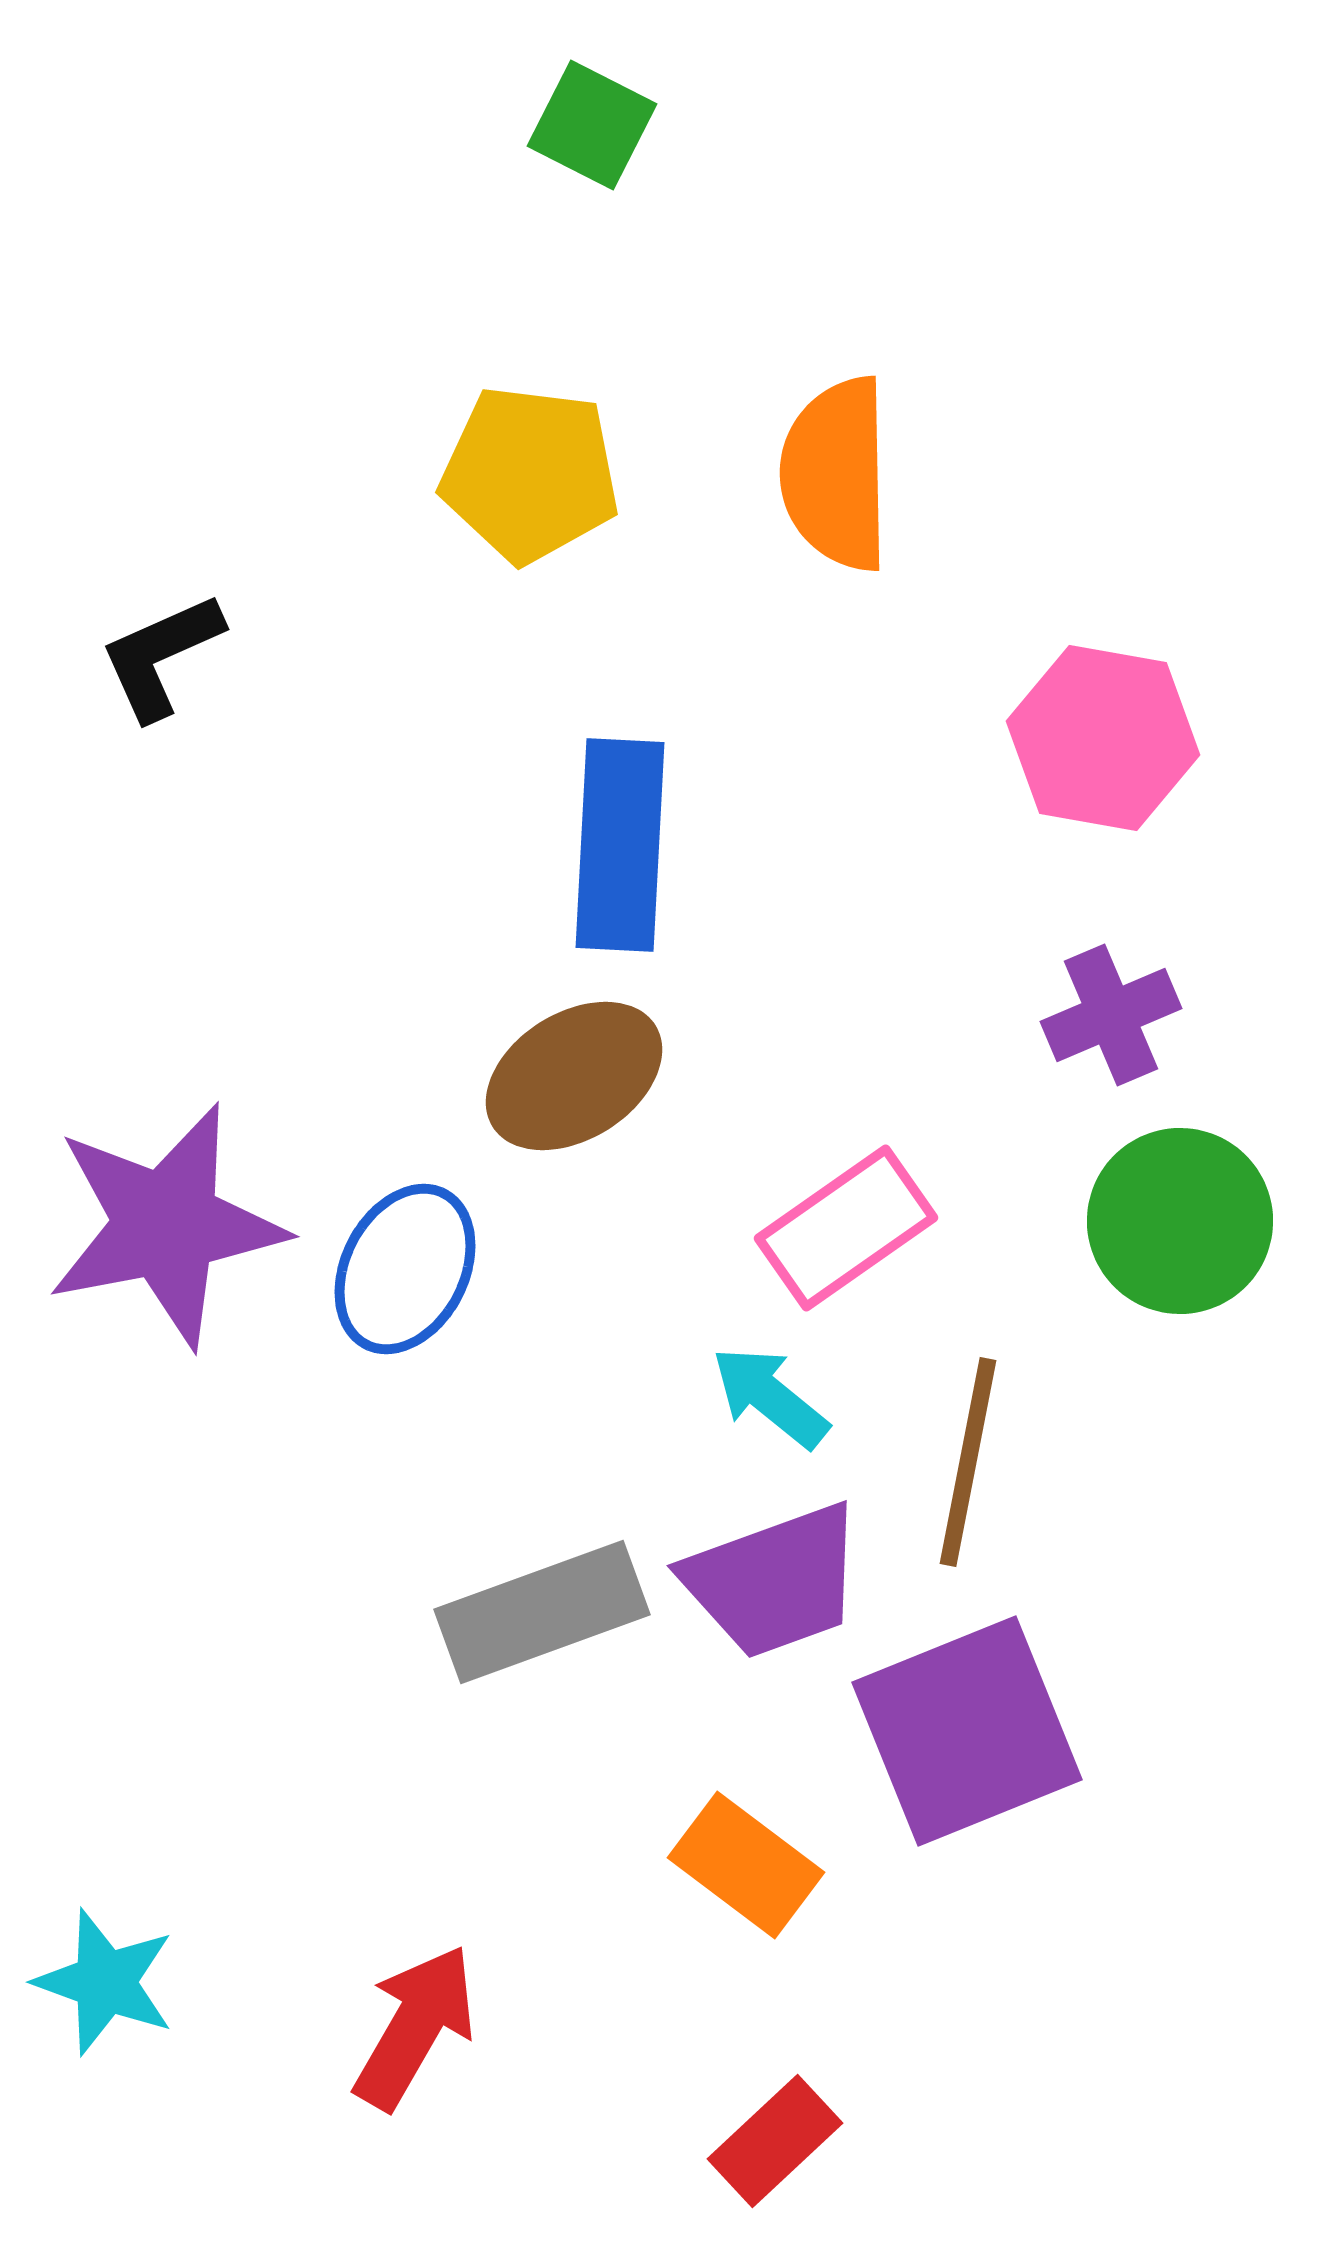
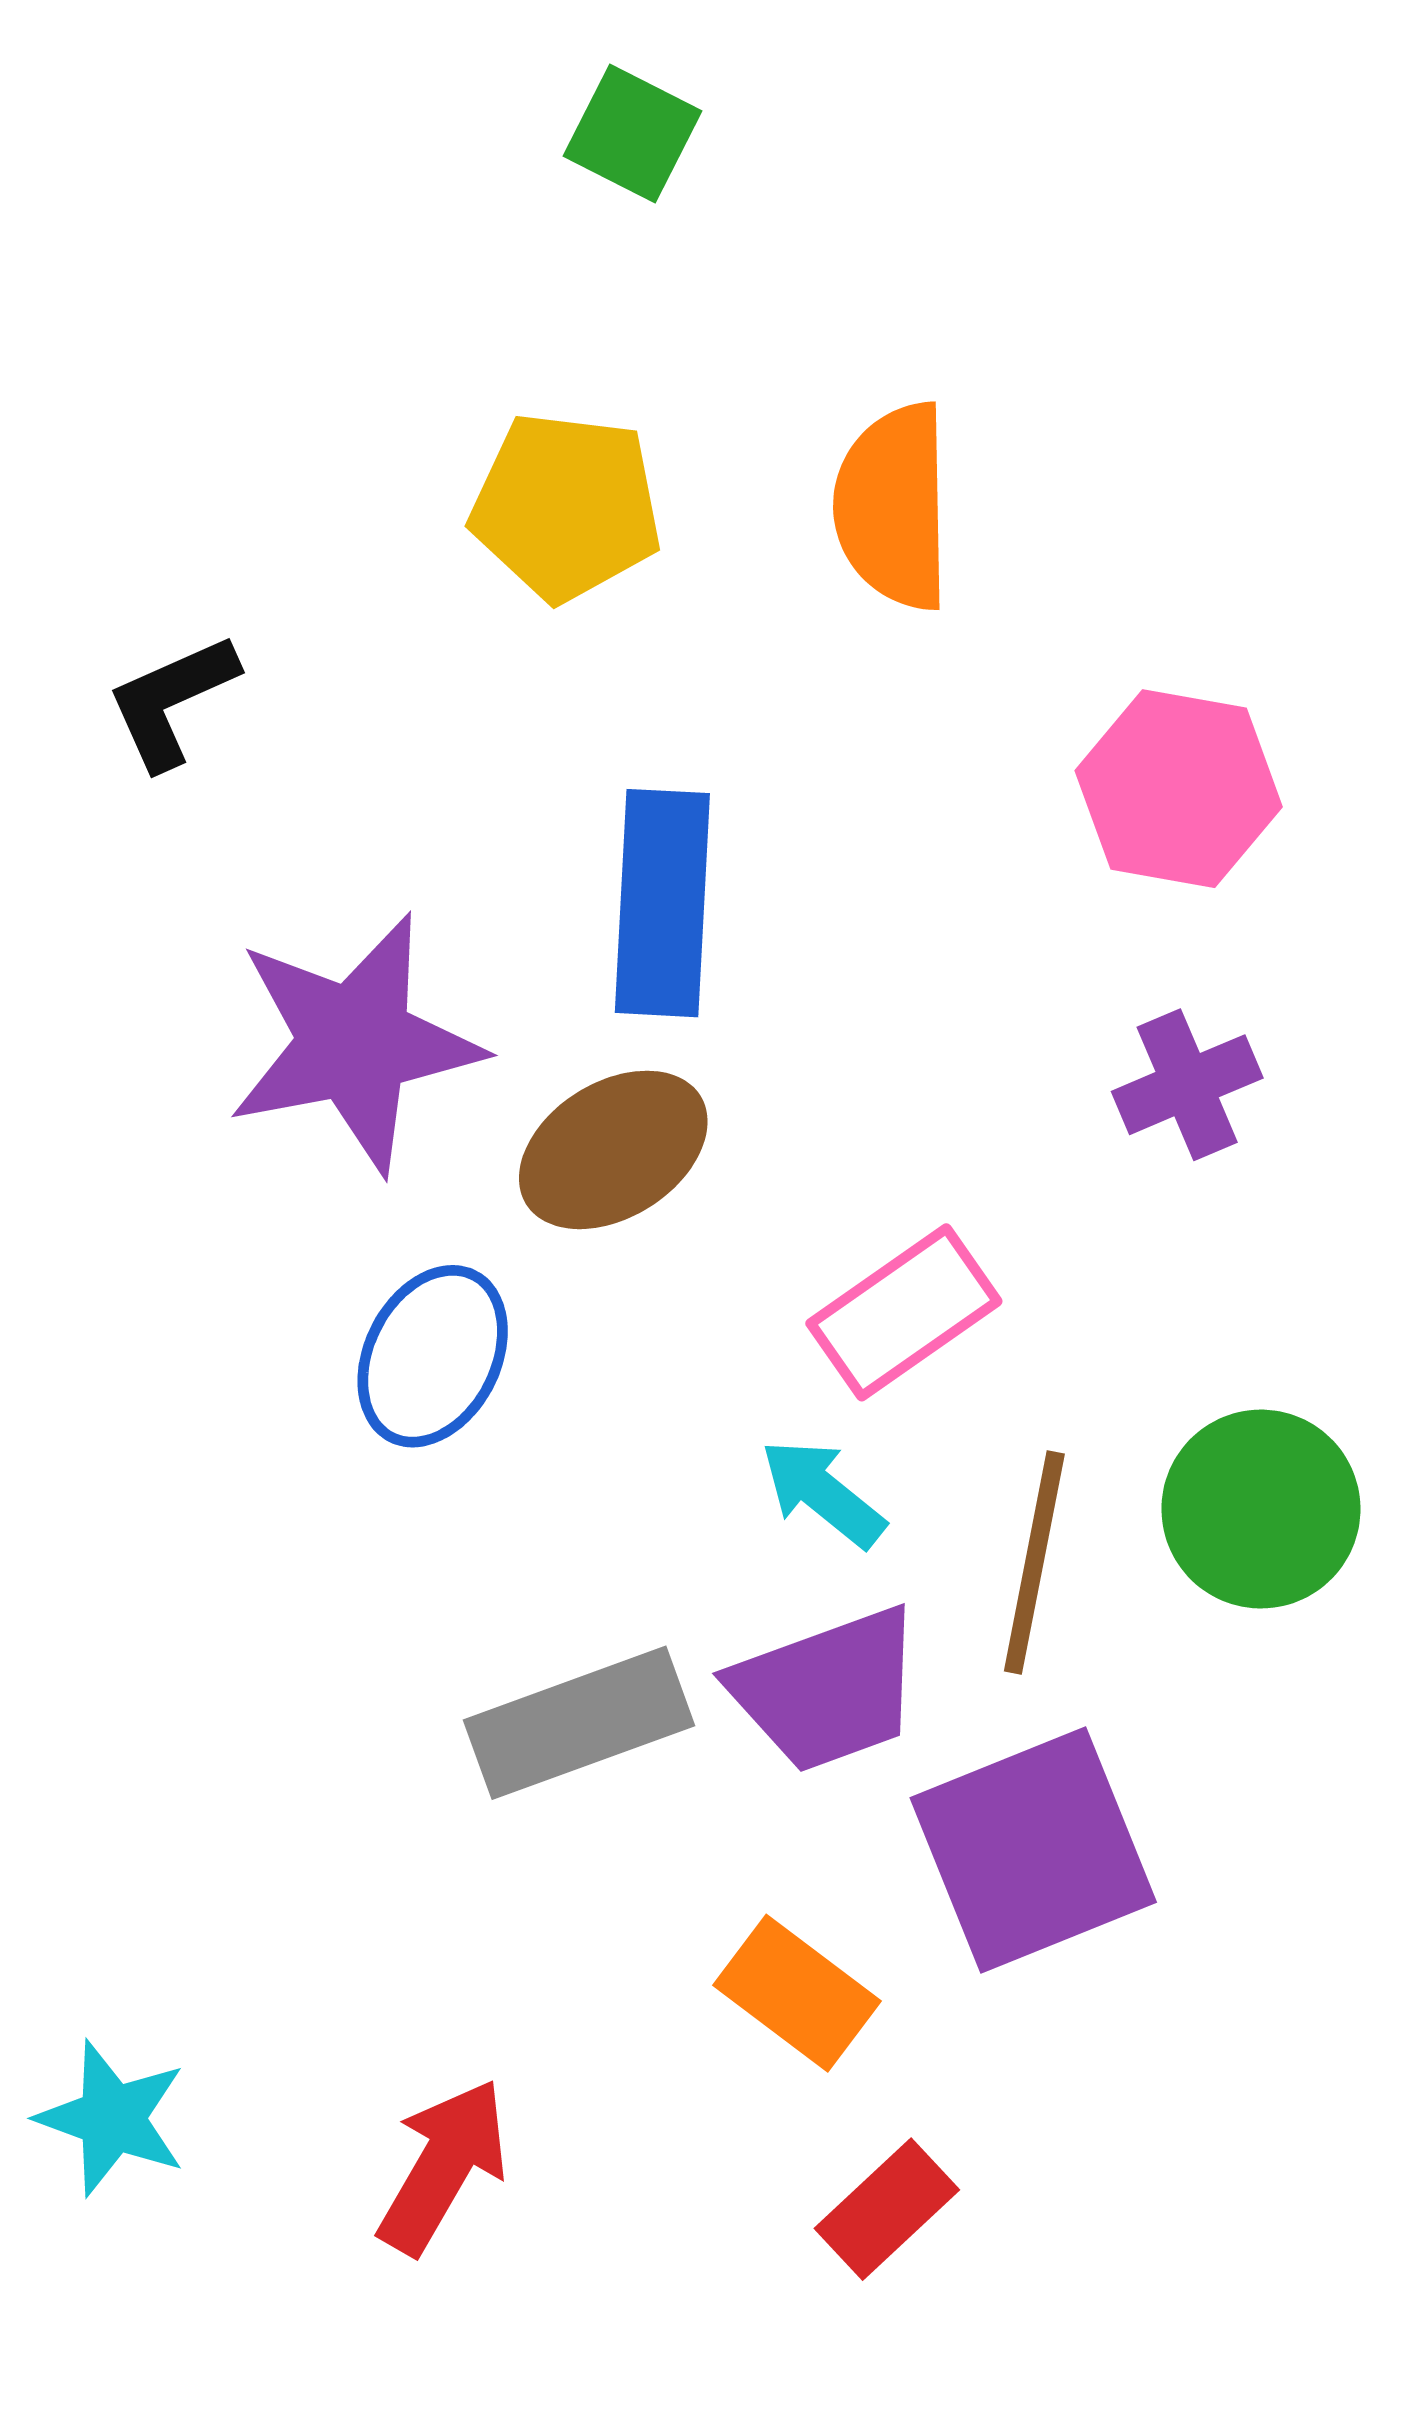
green circle: (1180, 1221) -> (1261, 1509), moved
purple star: (166, 1225) -> (355, 1043), moved
red rectangle: (775, 2141) -> (887, 2209), moved

